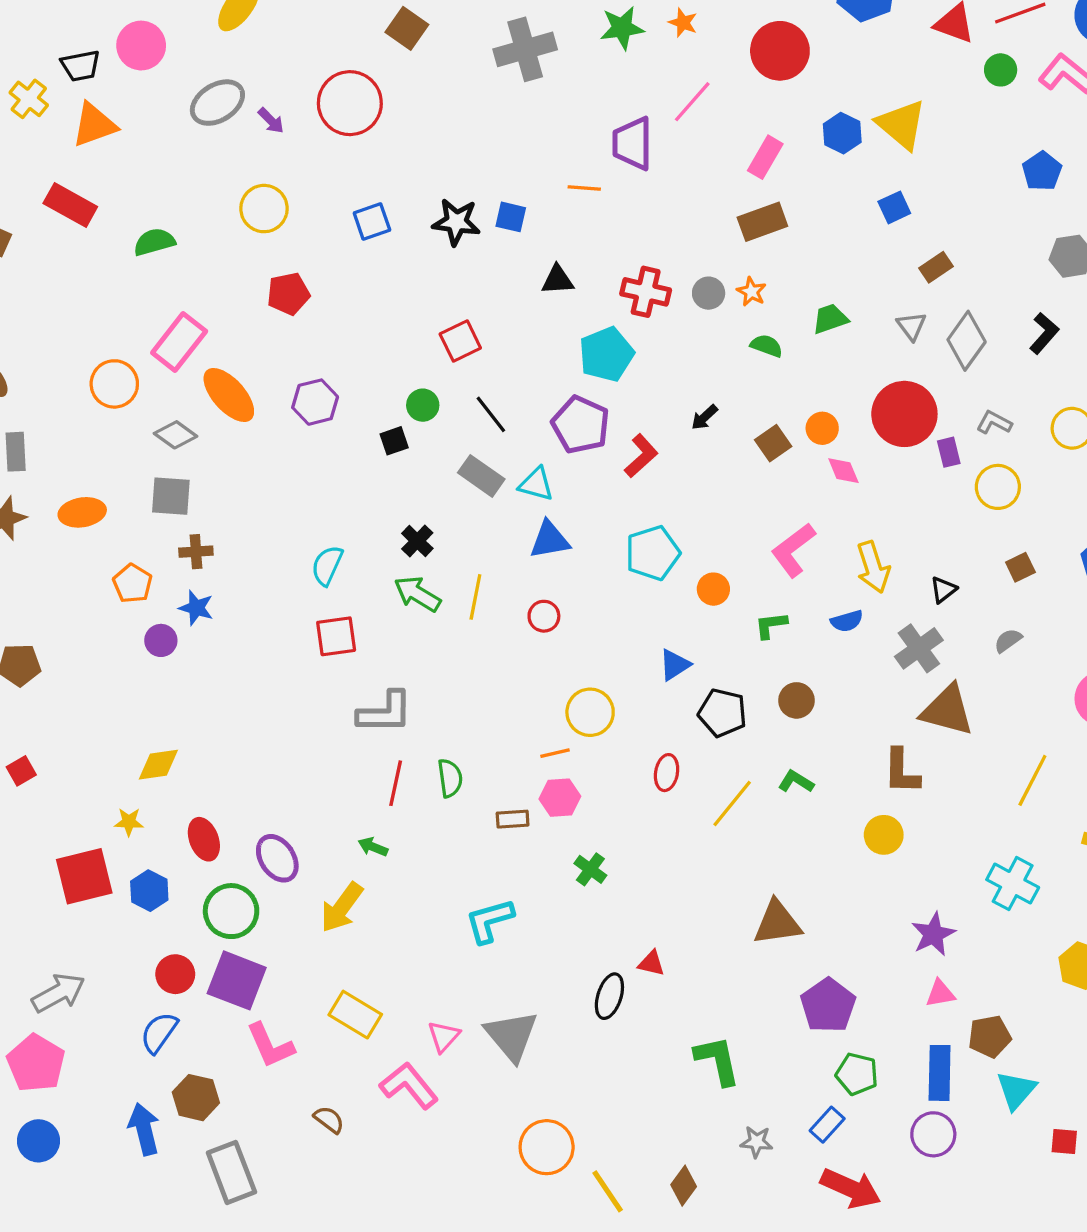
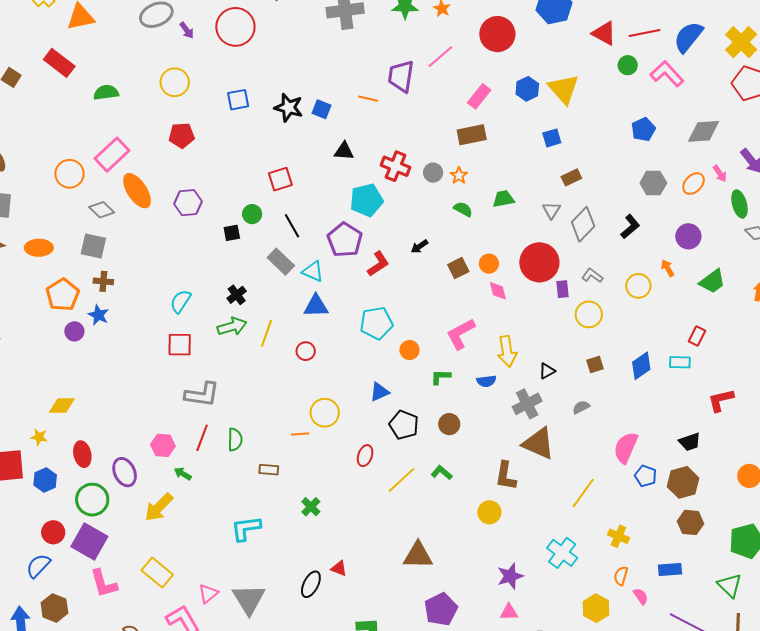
orange pentagon: (133, 583) -> (63, 295), size x1.4
green arrow: (417, 594) -> (232, 326), turned 124
pink hexagon: (560, 798) -> (163, 445), moved

